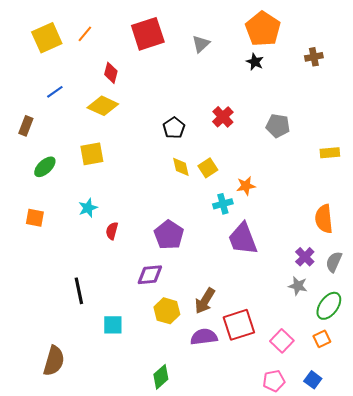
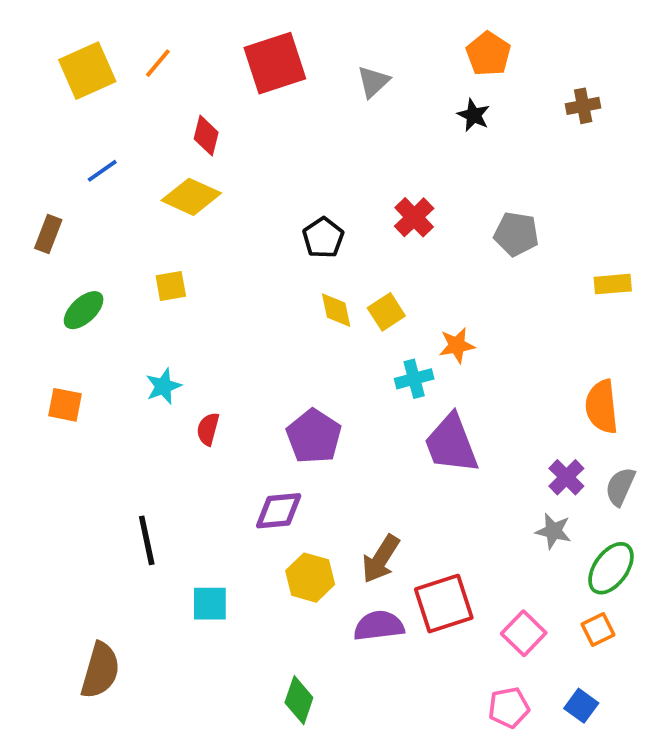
orange pentagon: (263, 29) -> (488, 54), size x0.7
yellow square: (92, 154) -> (171, 286), size x0.7
green diamond: (161, 377) -> (299, 700), turned -30

